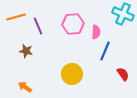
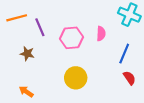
pink hexagon: (73, 24) -> (71, 38), moved
blue line: (105, 51) -> (124, 54), moved

